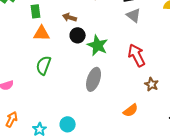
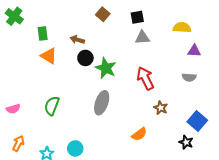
gray triangle: (134, 15) -> (142, 38), turned -42
orange triangle: (42, 33) -> (49, 56), turned 30
green semicircle: (44, 65) -> (52, 106), moved

